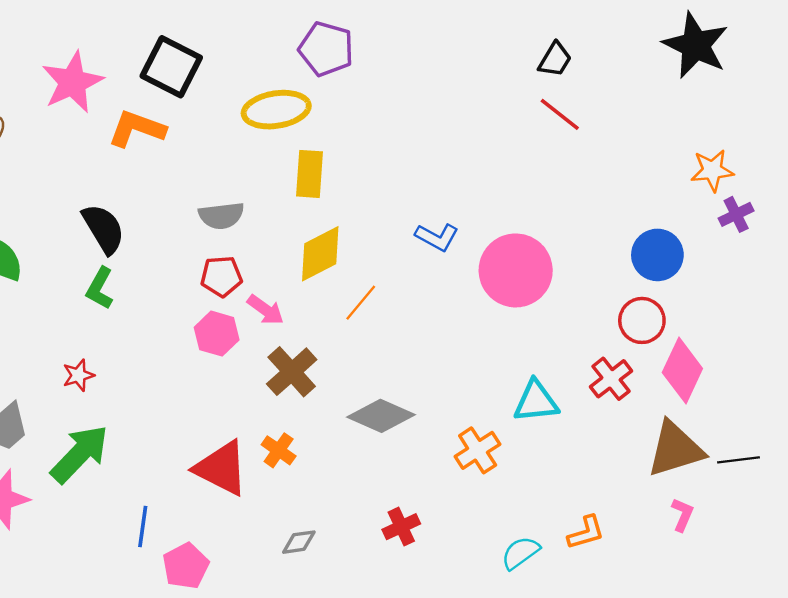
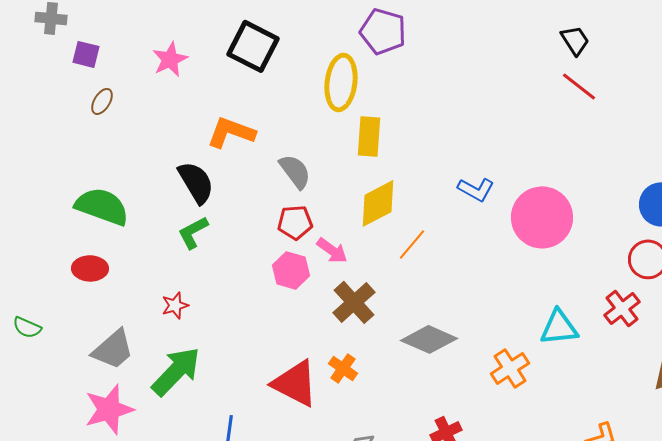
black trapezoid: (555, 60) -> (575, 40), turned -64
pink star: (72, 82) -> (170, 59), size x0.7
yellow ellipse: (276, 110) -> (341, 82), turned -74
orange L-shape: (137, 129) -> (231, 132), moved
gray semicircle: (221, 216) -> (295, 171), turned -120
green L-shape: (100, 288) -> (193, 232), turned 33

